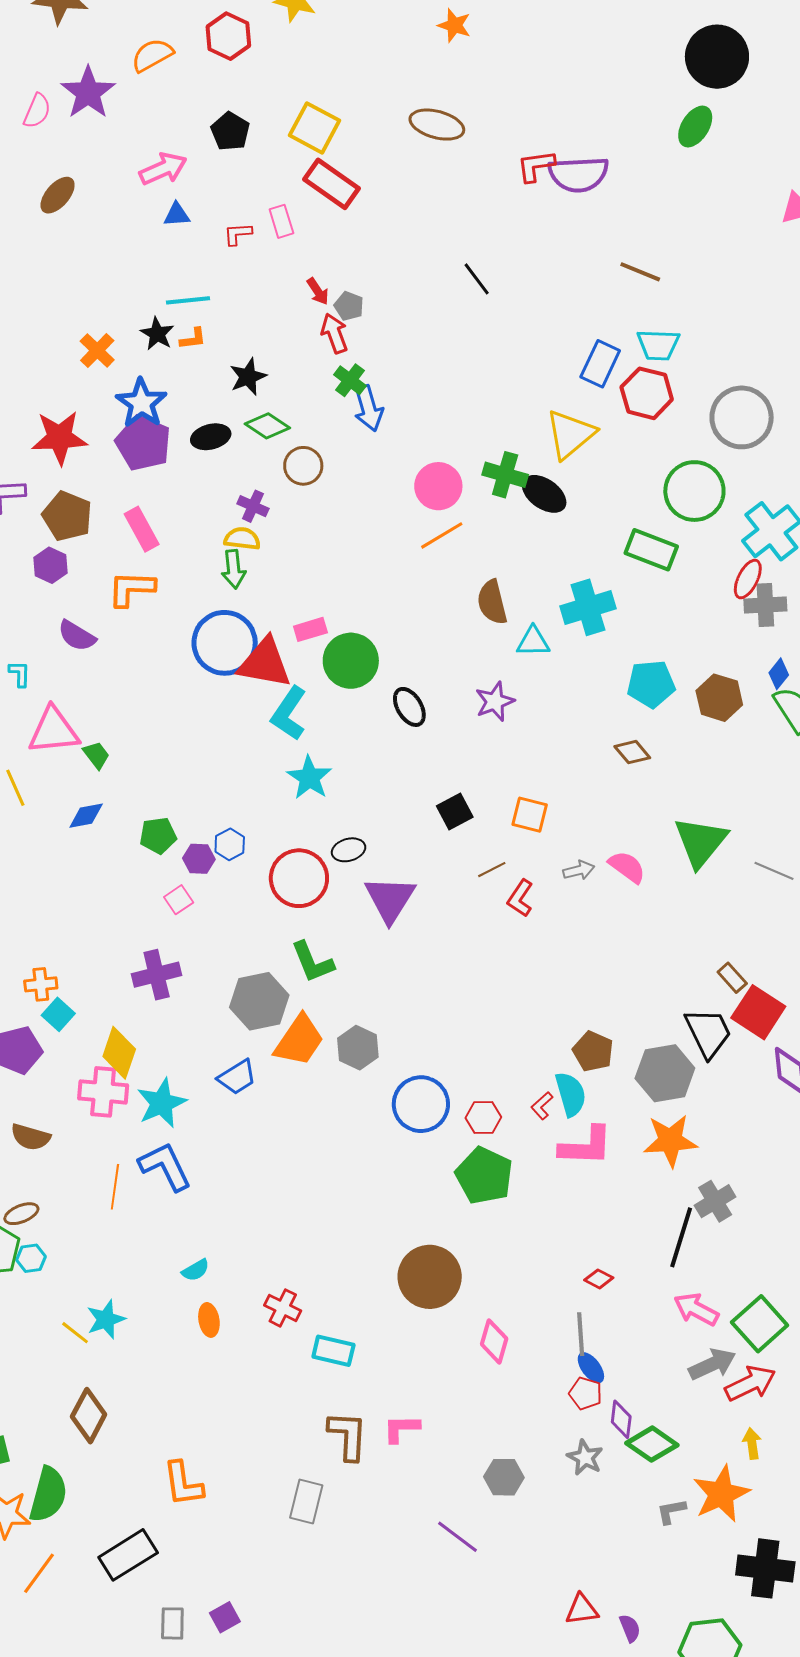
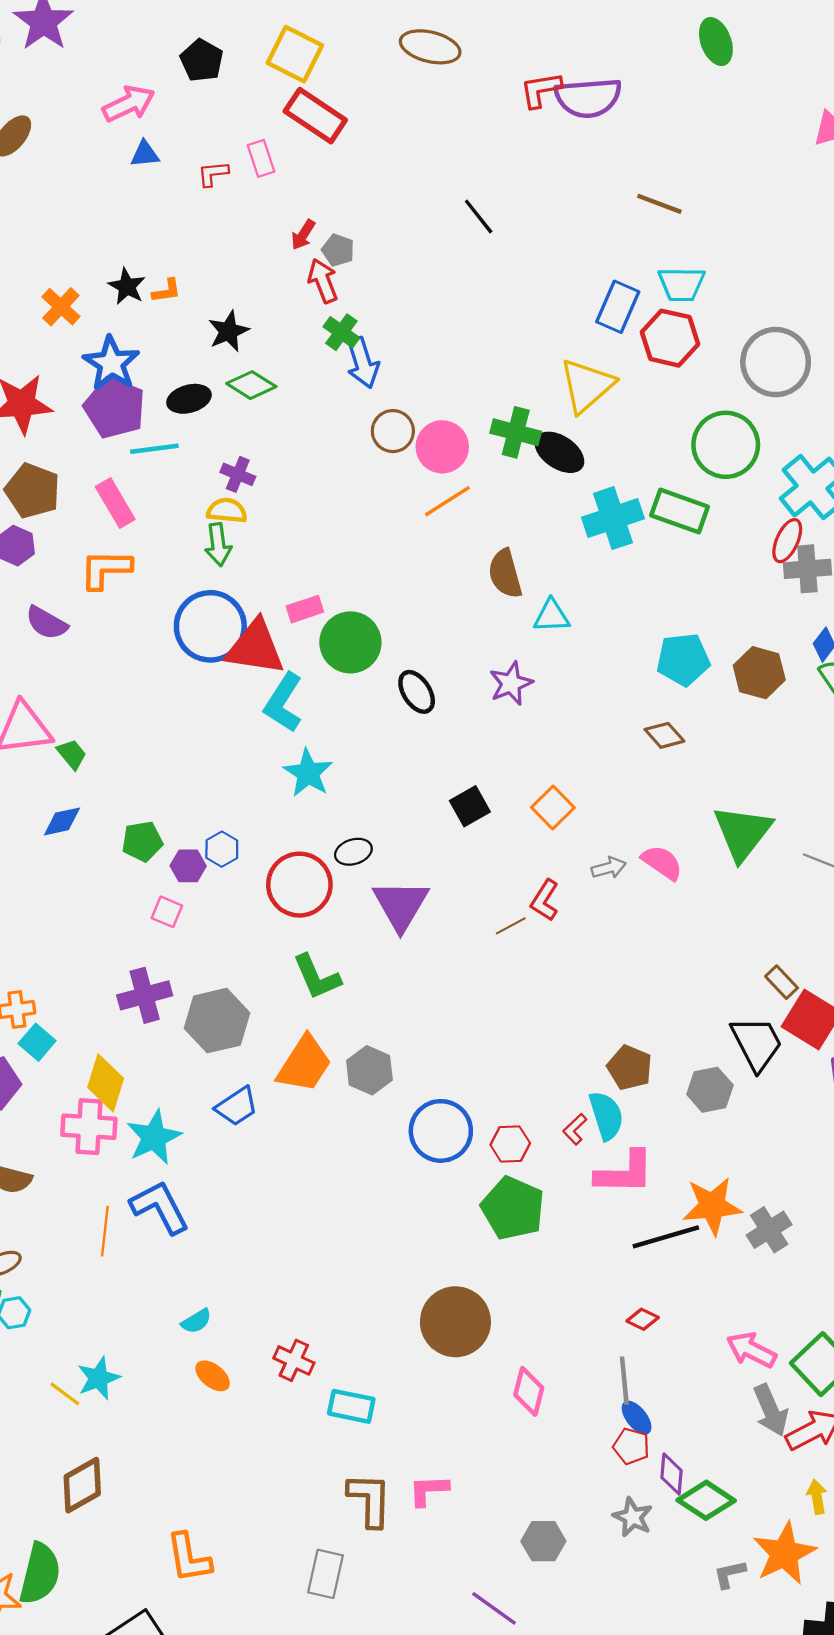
green ellipse: (695, 127) -> (716, 42), turned -51
red arrow: (318, 291) -> (303, 235), turned 68
cyan line: (188, 300) -> (154, 449), moved
brown circle: (303, 466) -> (393, 431), moved
cyan cross: (588, 607) -> (613, 518), moved
orange square: (530, 815) -> (553, 807), turned 33
brown line: (492, 870) -> (511, 926), moved
pink square: (179, 900) -> (167, 912), turned -32
gray hexagon: (259, 1001) -> (217, 1021), moved
gray hexagon: (665, 1073) -> (710, 1090), size x0.7
orange star: (670, 1141) -> (712, 1206), moved
black line: (681, 1237) -> (666, 1237), moved, turned 58
orange ellipse: (209, 1320) -> (213, 1376), turned -40
gray arrow: (712, 1364) -> (771, 1410), turned 93
brown diamond: (89, 1416) -> (82, 1485), turned 34

